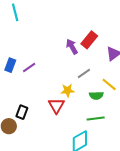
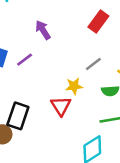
purple arrow: (72, 47) -> (43, 30), moved
black rectangle: (22, 112) -> (18, 116), size x1.5

